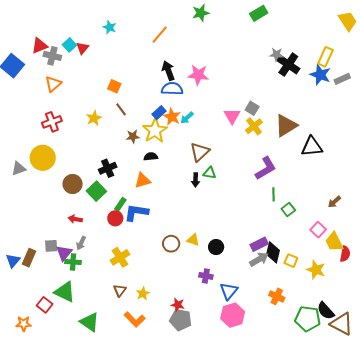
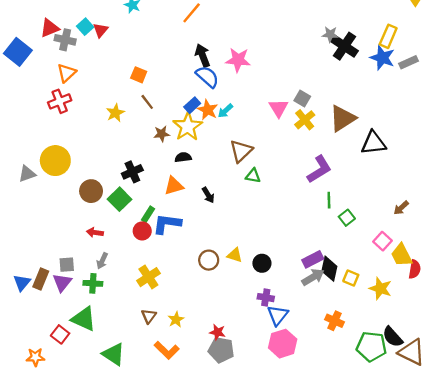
blue semicircle: (172, 89) -> (207, 77), turned 40
red cross: (52, 122) -> (60, 101), moved
black arrow: (196, 180) -> (208, 195), moved, turned -32
purple triangle: (64, 253) -> (62, 282), moved
purple cross: (206, 276) -> (266, 298), moved

